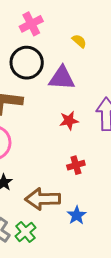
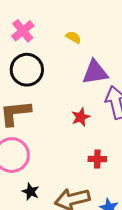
purple triangle: (62, 78) -> (95, 72), moved
red cross: (76, 165) -> (97, 159), turned 30

